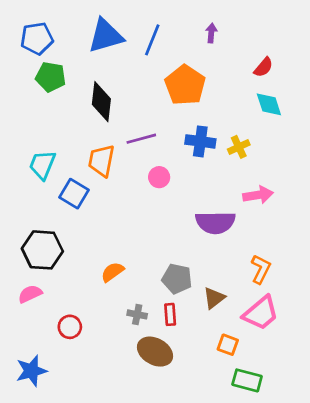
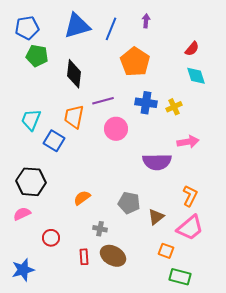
purple arrow: (211, 33) -> (146, 21), moved
pink circle: (159, 177) -> (116, 129), size x1.5
red rectangle: (170, 314) -> (84, 257), moved

